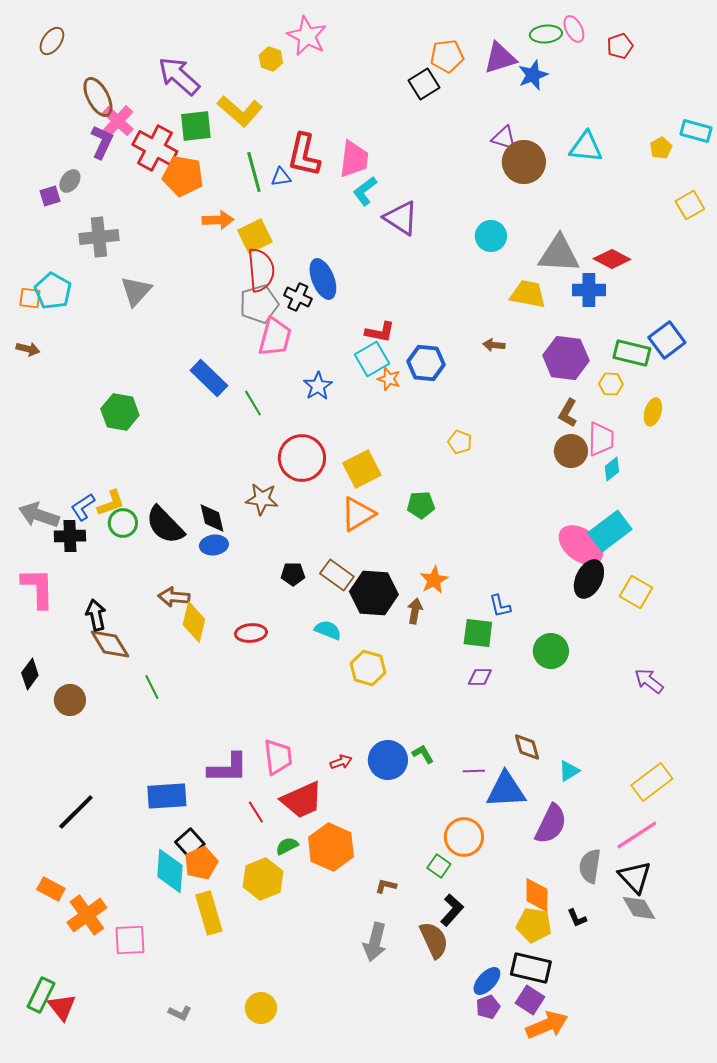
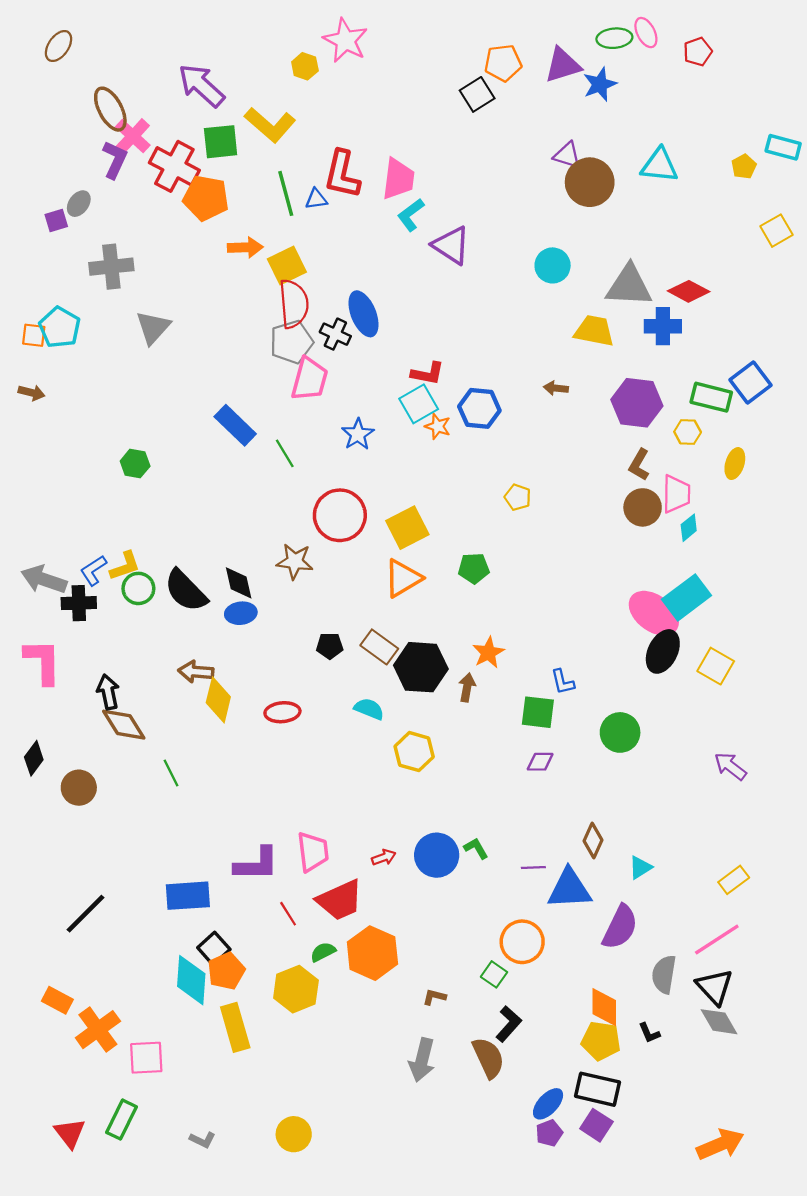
green hexagon: (120, 412) -> (135, 464), size x0.7
brown diamond: (527, 747) -> (593, 841), turned 40
yellow rectangle: (652, 782) -> (734, 880), size x0.7
green rectangle: (41, 995) -> (122, 1120), moved
orange arrow: (547, 1025) -> (720, 1144), moved

